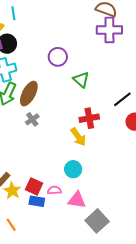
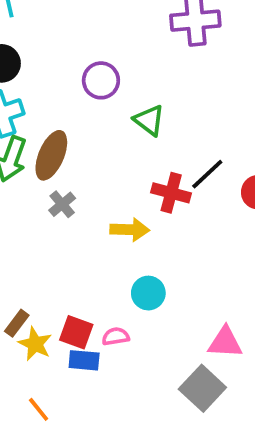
black line: (122, 99) -> (207, 174), moved
red cross: (89, 118) -> (171, 193), turned 30
yellow arrow: (78, 137) -> (130, 230), moved, turned -48
pink triangle: (77, 200) -> (225, 342), moved

